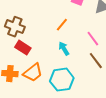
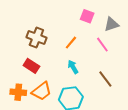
brown cross: (15, 27) -> (36, 37), moved
pink line: (93, 39) -> (102, 45), moved

